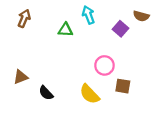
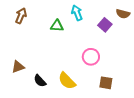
brown square: (123, 86) -> (106, 83), moved
yellow semicircle: (90, 94) -> (67, 81), moved

